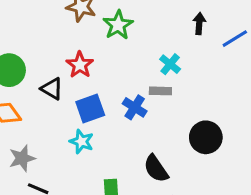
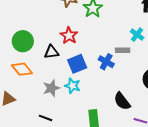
cyan cross: (170, 64) -> (137, 35), moved
black triangle: (52, 89) -> (51, 52), turned -35
gray star: (22, 158) -> (51, 88), moved

